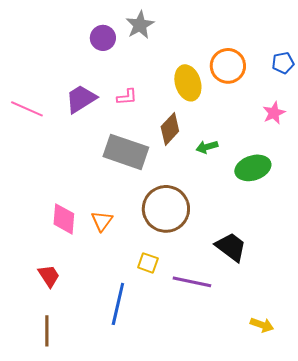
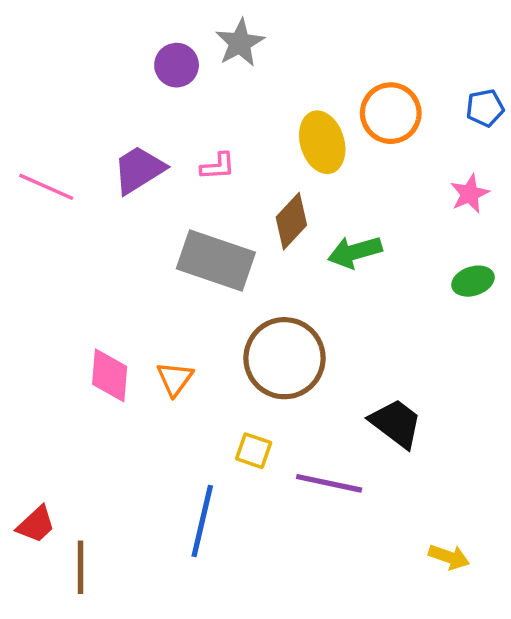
green arrow: (207, 147) -> (355, 252), size x1.4
green ellipse: (253, 168) -> (473, 281), moved, size x0.7
red trapezoid: (49, 276) -> (36, 524), moved, turned 80

